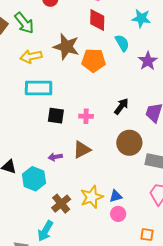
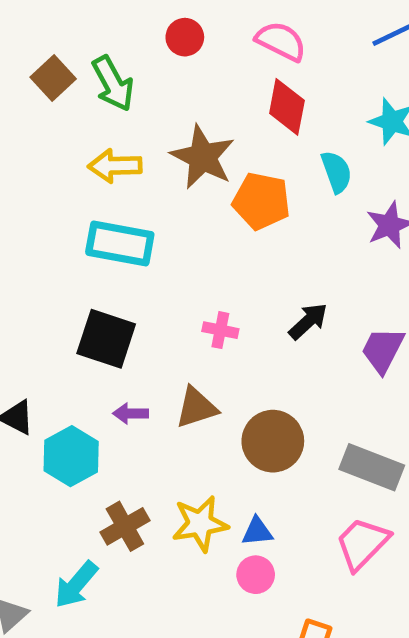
black square: (56, 116) -> (106, 339), moved, size x1.4
brown circle: (129, 143) -> (273, 441), moved

